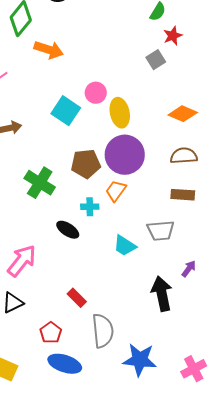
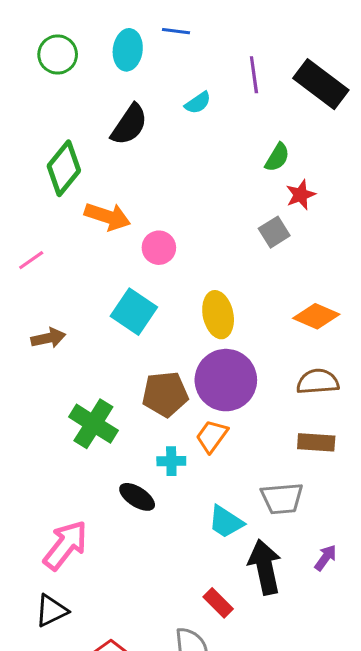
pink circle: (96, 93) -> (159, 248), moved
black arrow: (162, 294) -> (265, 567), moved
red rectangle: (77, 298) -> (218, 603), moved

